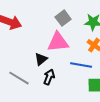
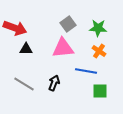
black triangle: (41, 59) -> (26, 49), moved, turned 40

